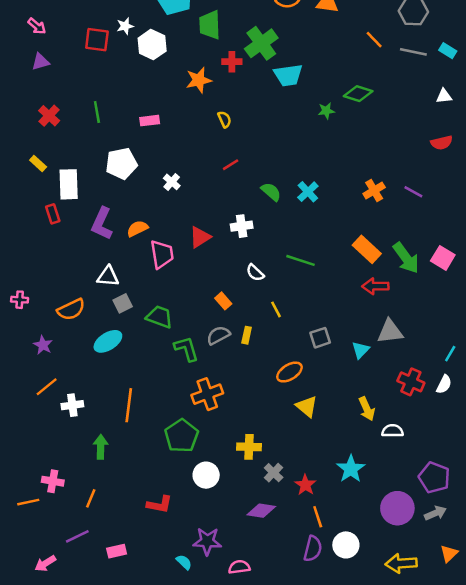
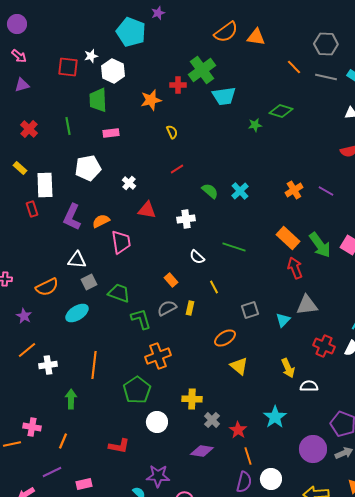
green trapezoid: (210, 25) -> (98, 100), moved
red triangle: (200, 237) -> (147, 210), moved, turned 42
red arrow: (375, 286) -> (295, 268), turned 70

